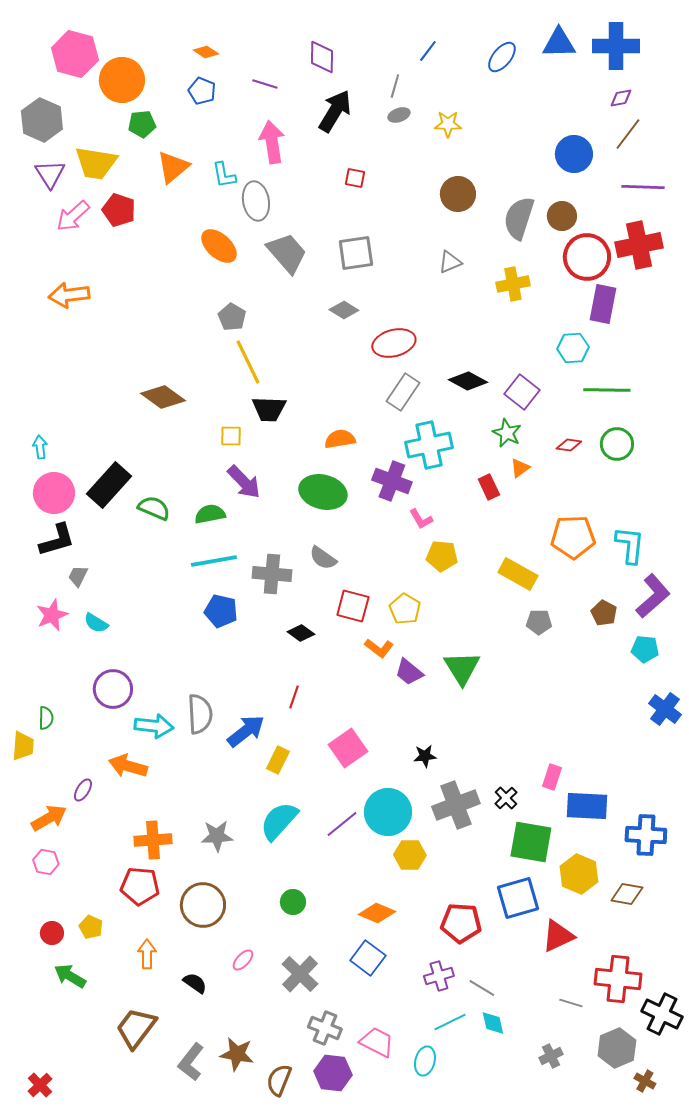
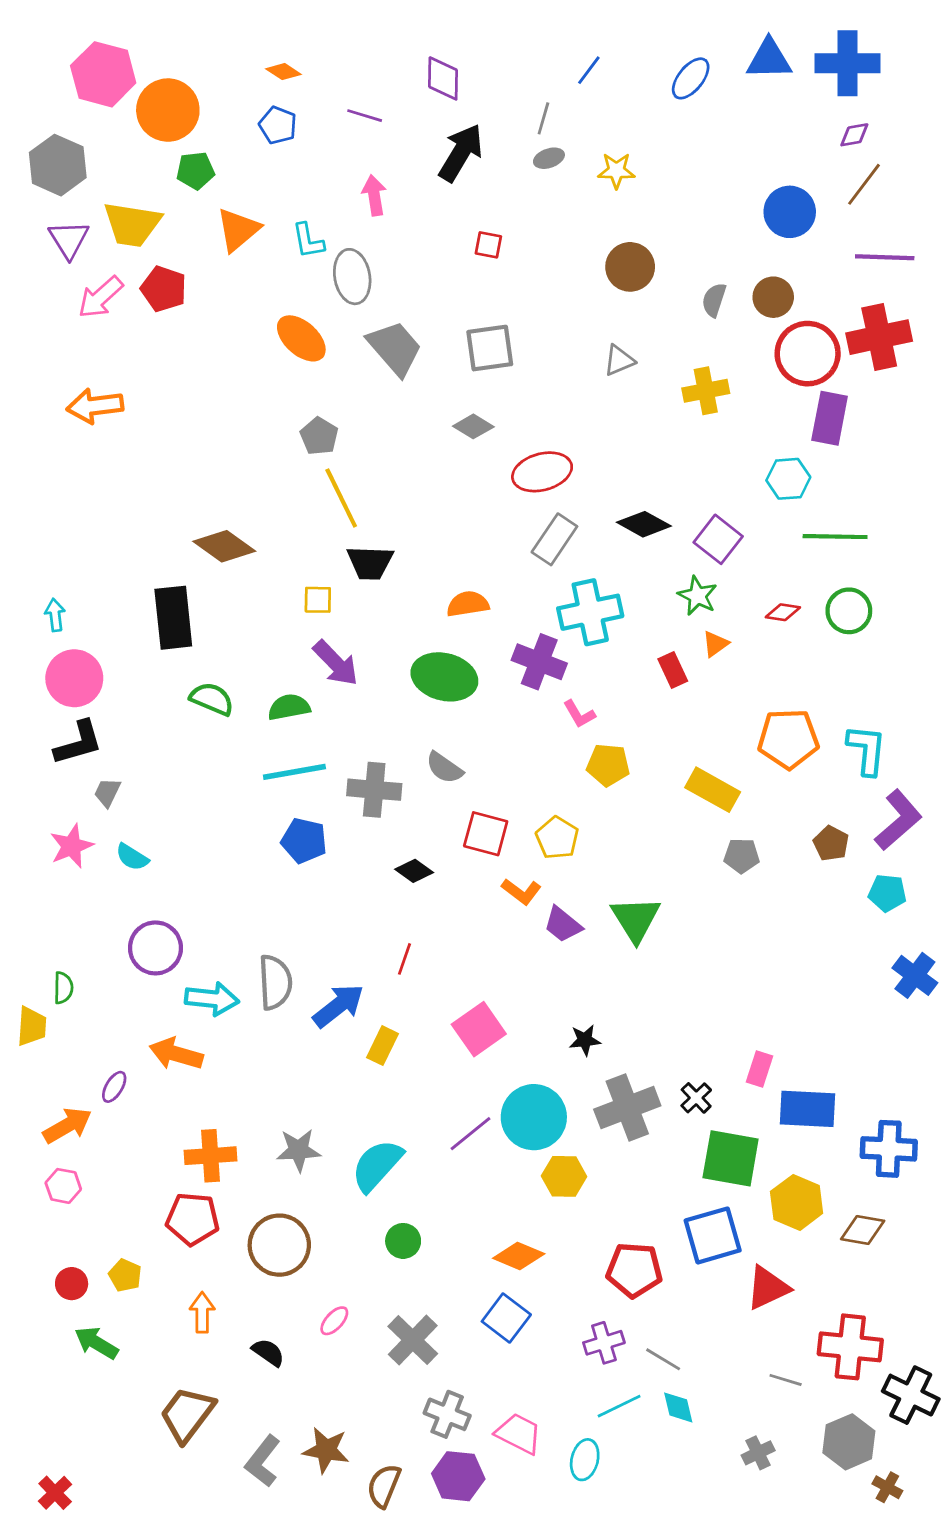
pink arrow: (272, 142) -> (374, 195), size x0.7
gray semicircle: (519, 218) -> (714, 300), size x0.6
black rectangle: (109, 485) -> (173, 618), moved, turned -48
cyan semicircle: (279, 821) -> (377, 1165), moved

